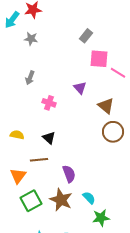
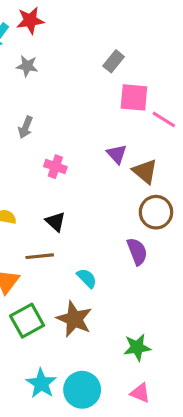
purple triangle: (80, 88) -> (117, 154), moved
purple semicircle: (69, 174) -> (137, 251), moved
cyan semicircle: (89, 198) -> (87, 278), moved

